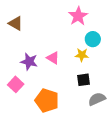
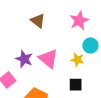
brown triangle: (16, 23) -> (38, 21), moved
pink triangle: (53, 58) -> (48, 59), size x1.5

